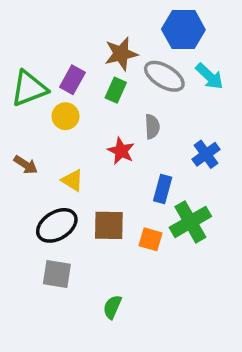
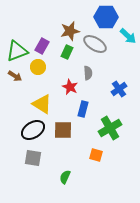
cyan arrow: (209, 76) -> (128, 36), moved
brown arrow: (26, 165) -> (15, 76), moved
yellow triangle: (72, 180) -> (42, 104), size x1.5
blue rectangle: (163, 189) -> (83, 109), moved
orange square: (150, 239) -> (96, 155), moved

